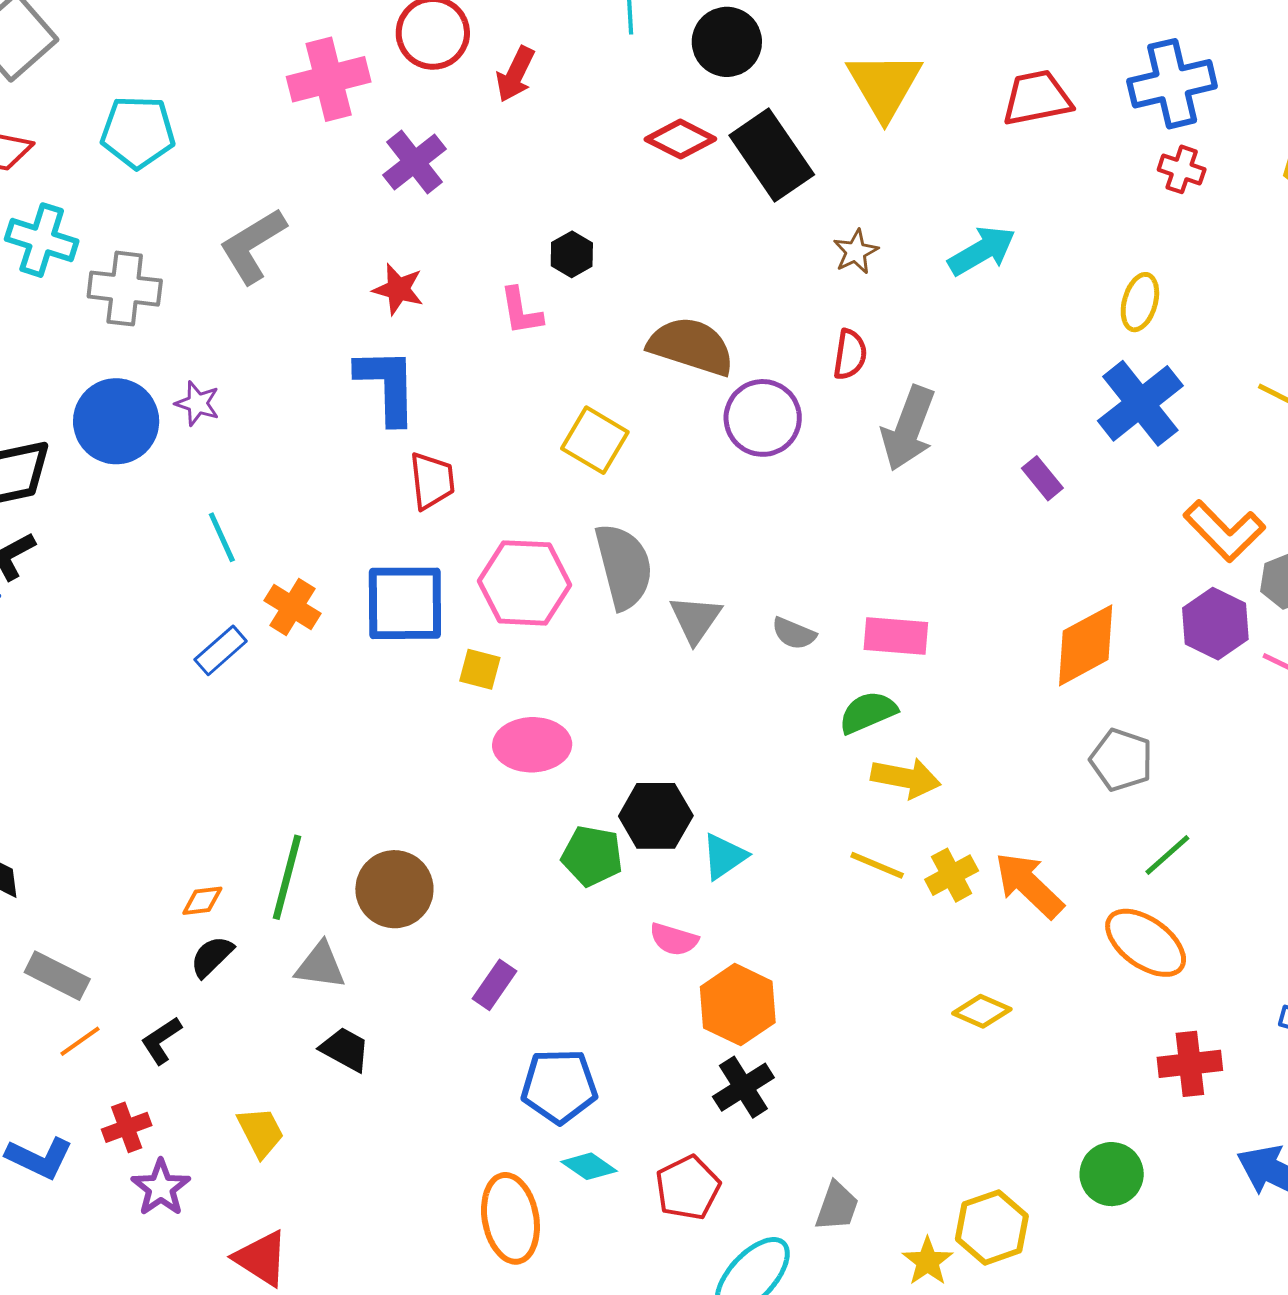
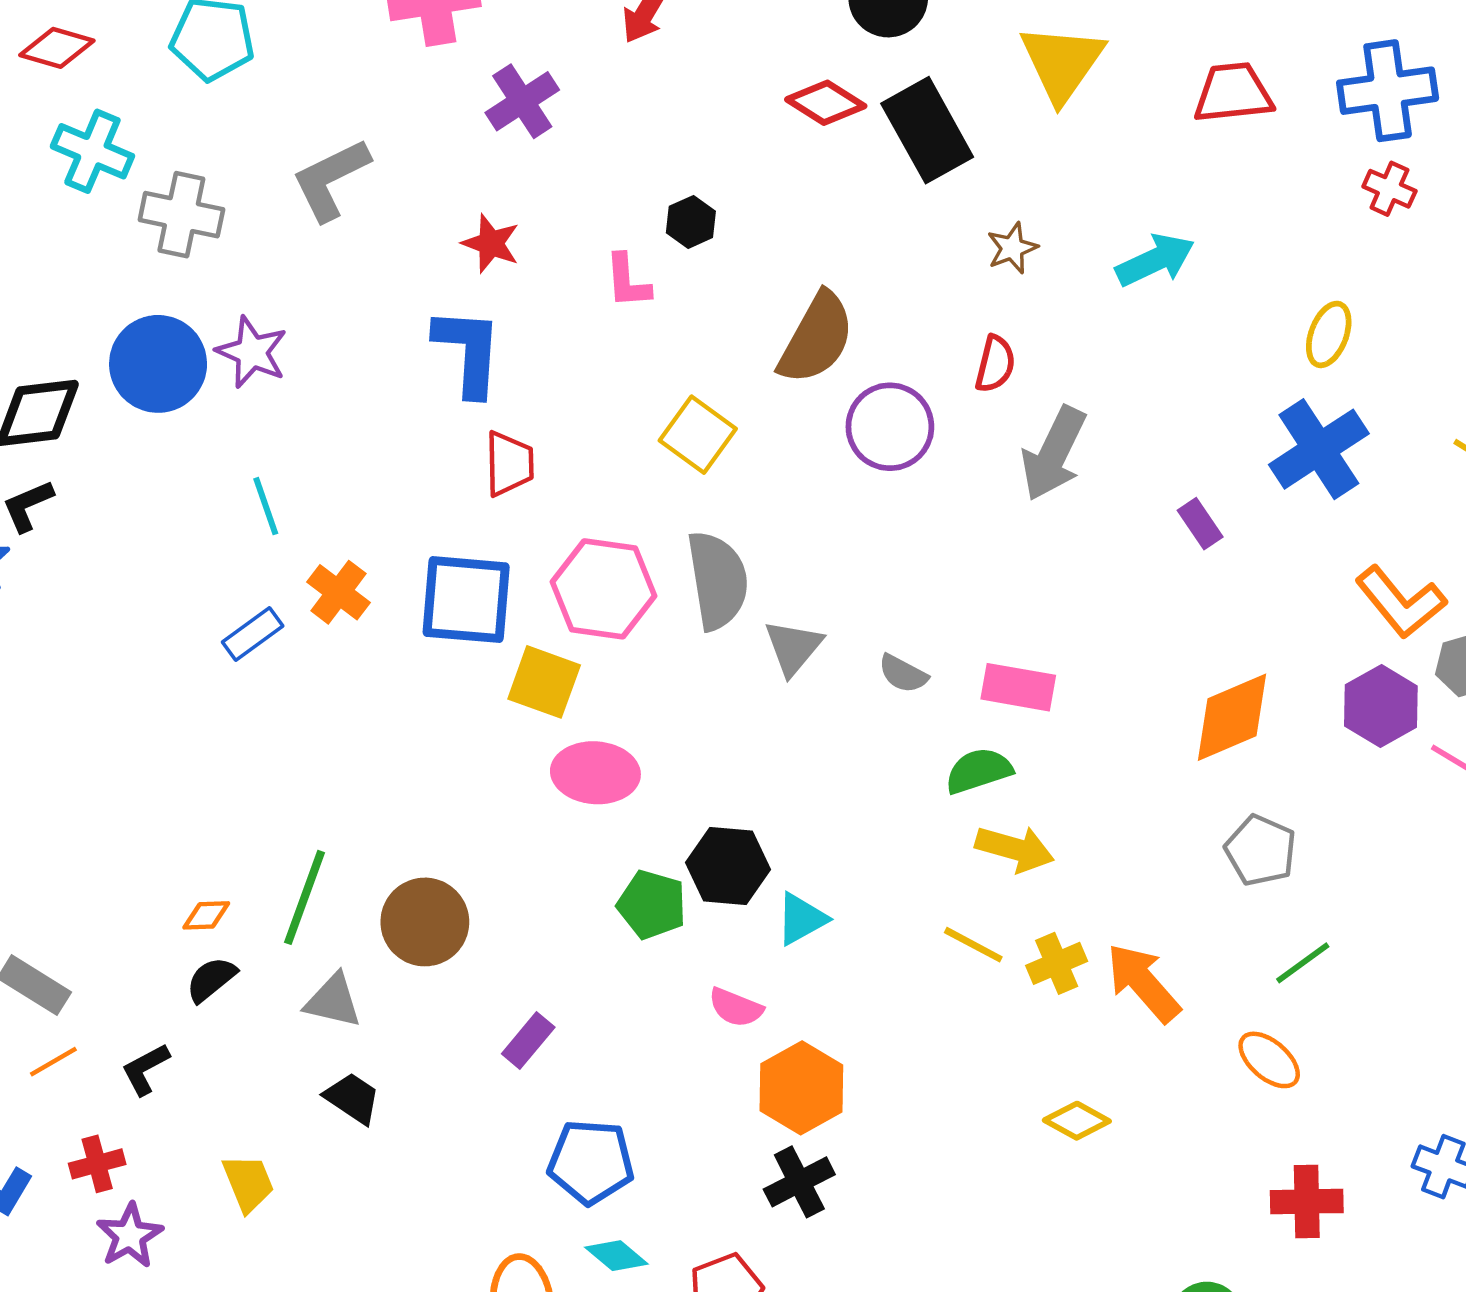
brown semicircle: (691, 346) -> (816, 338), turned 96
purple star: (197, 403) -> (252, 352), size x1.4
yellow square: (480, 669) -> (544, 682), size x1.5
orange ellipse: (1146, 943) -> (1269, 1060), size x0.7

